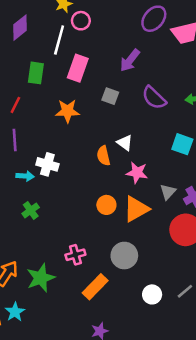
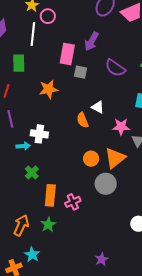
pink rectangle: (78, 68) -> (67, 54), moved
pink star: (137, 173) -> (121, 127), moved
gray circle: (124, 256) -> (106, 184), moved
green star: (41, 278) -> (48, 225), size x0.7
orange rectangle: (95, 287) -> (50, 195), moved, turned -30

